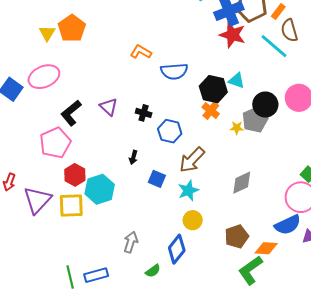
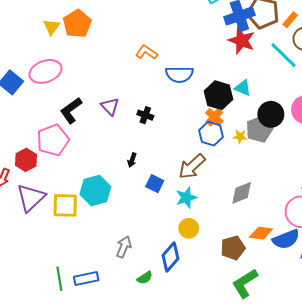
blue hexagon: (170, 131) -> (211, 134), moved
red hexagon: (75, 175) -> (26, 160), moved
orange diamond: (266, 248) -> (261, 233), moved

